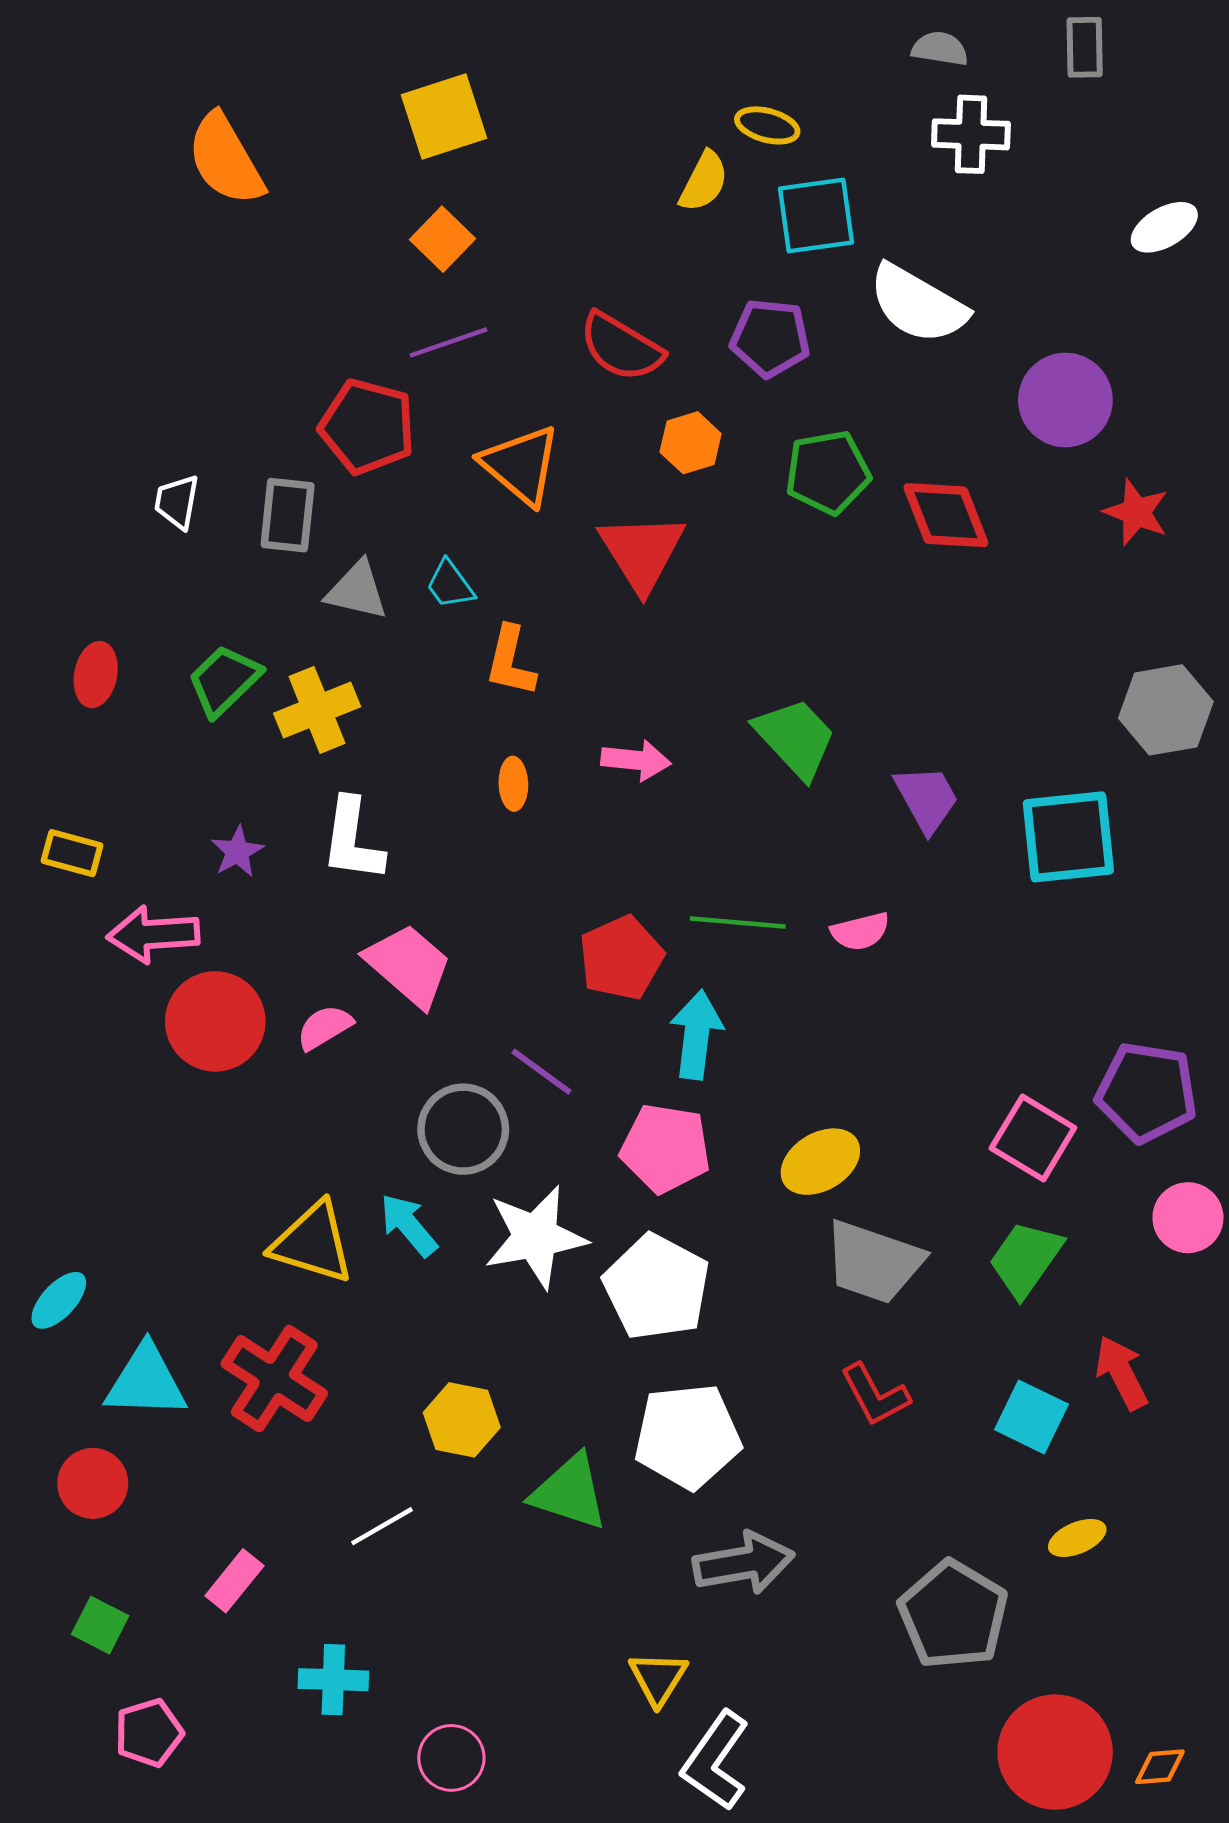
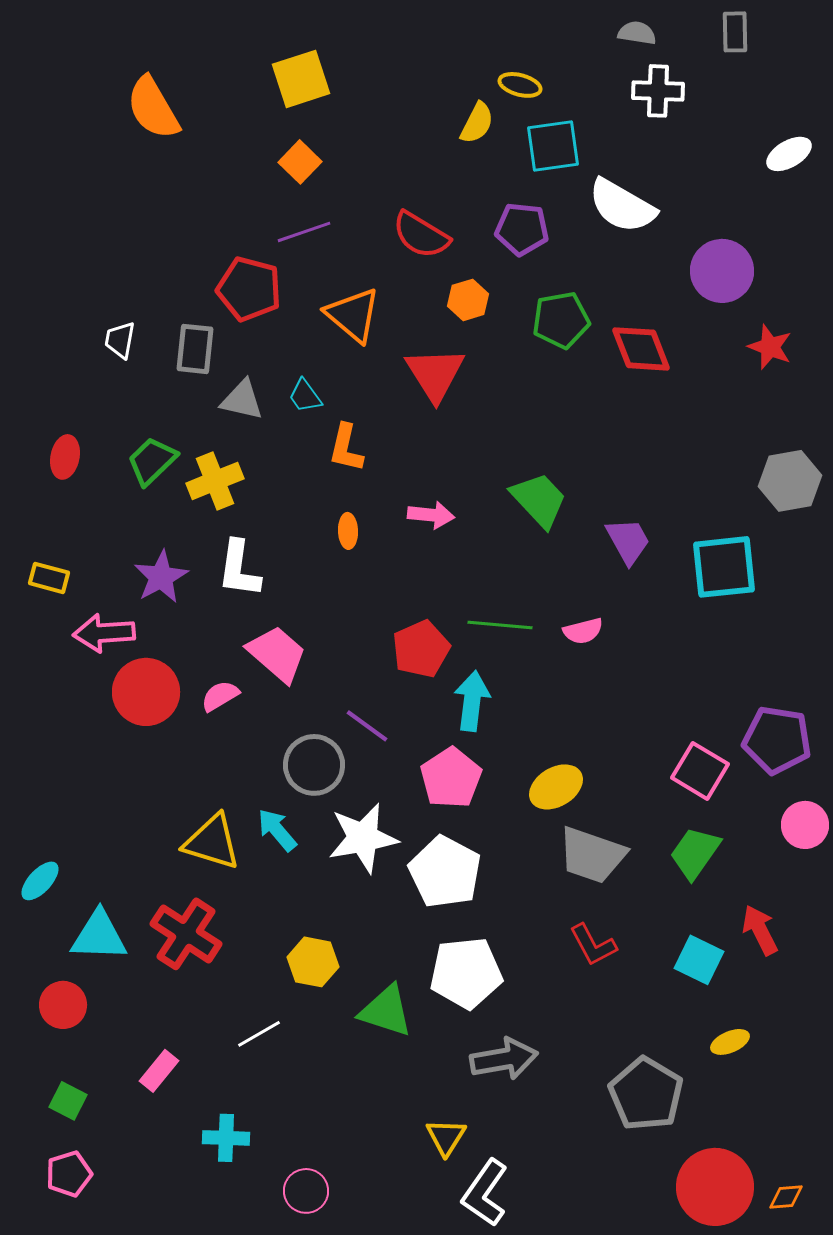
purple star: (237, 852) -> (161, 577), size x1.5
pink pentagon: (665, 1148) -> (451, 778), turned 30
pink pentagon: (149, 1733) -> (69, 1174), moved

